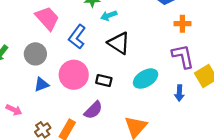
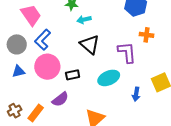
blue L-shape: (77, 37) -> (43, 40), moved
purple L-shape: (183, 56) -> (127, 52), moved
black rectangle: (104, 80) -> (73, 75), turned -32

